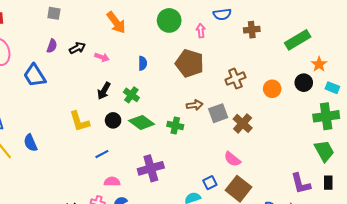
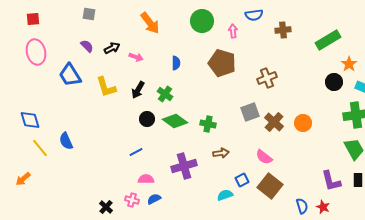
purple semicircle: (52, 46) -> (87, 46), turned -64
orange circle: (272, 89) -> (303, 123), moved
brown arrow: (195, 105) -> (221, 153), moved
yellow L-shape: (79, 121) -> (106, 87), moved

